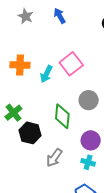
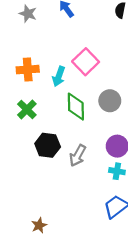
green cross: (13, 113) -> (27, 109), moved
green diamond: (62, 116) -> (76, 107), moved
gray arrow: (54, 158) -> (78, 156), moved

